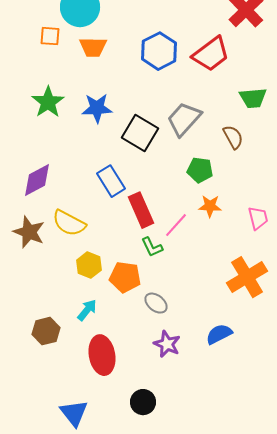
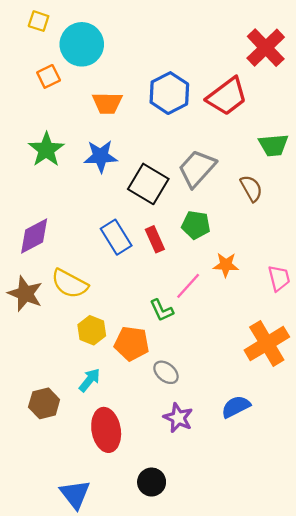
orange square: (50, 36) -> (49, 76), turned -30
orange trapezoid: (93, 47) -> (107, 103), moved
green pentagon: (200, 170) -> (196, 225), moved
red rectangle: (141, 210) -> (155, 239), moved, size x0.7

